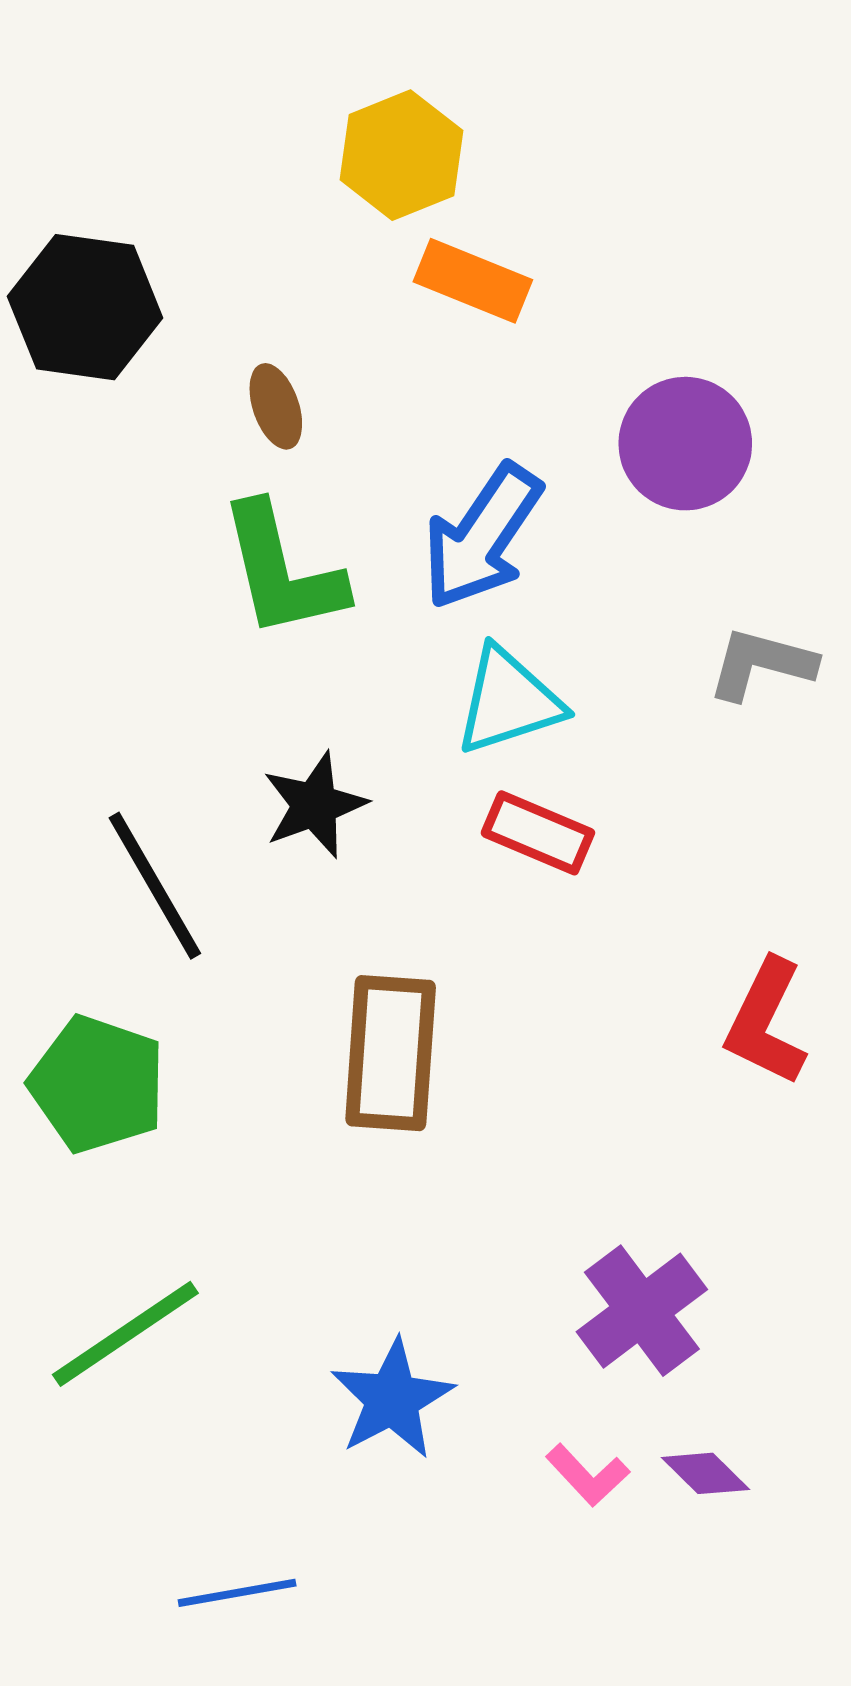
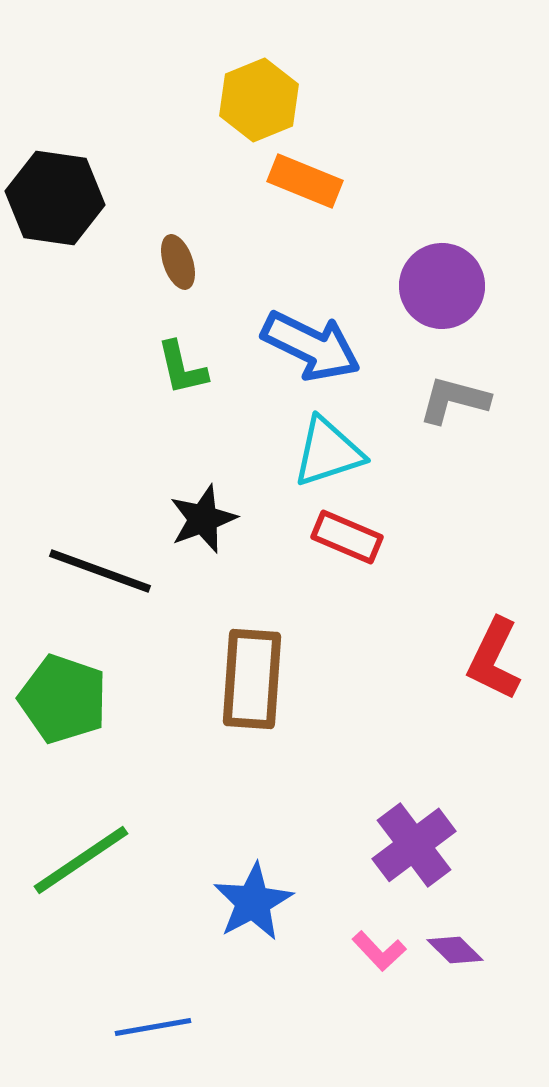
blue arrow: (482, 537) -> (311, 346), turned -98
green L-shape: (282, 571) -> (182, 368), size x0.6
gray L-shape: (761, 664) -> (454, 400), moved
black line: (155, 886) -> (100, 571), turned -40

